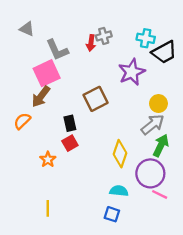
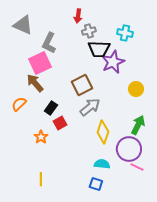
gray triangle: (27, 29) -> (23, 25), size x1.5
red arrow: (91, 43) -> (78, 16), moved
gray L-shape: (57, 50) -> (49, 43), turned 50
black trapezoid: (164, 52) -> (99, 49), moved, turned 30
brown arrow: (41, 97) -> (35, 83), turned 102
black rectangle: (70, 123) -> (51, 108), moved, turned 48
gray arrow: (153, 124) -> (90, 107), moved

